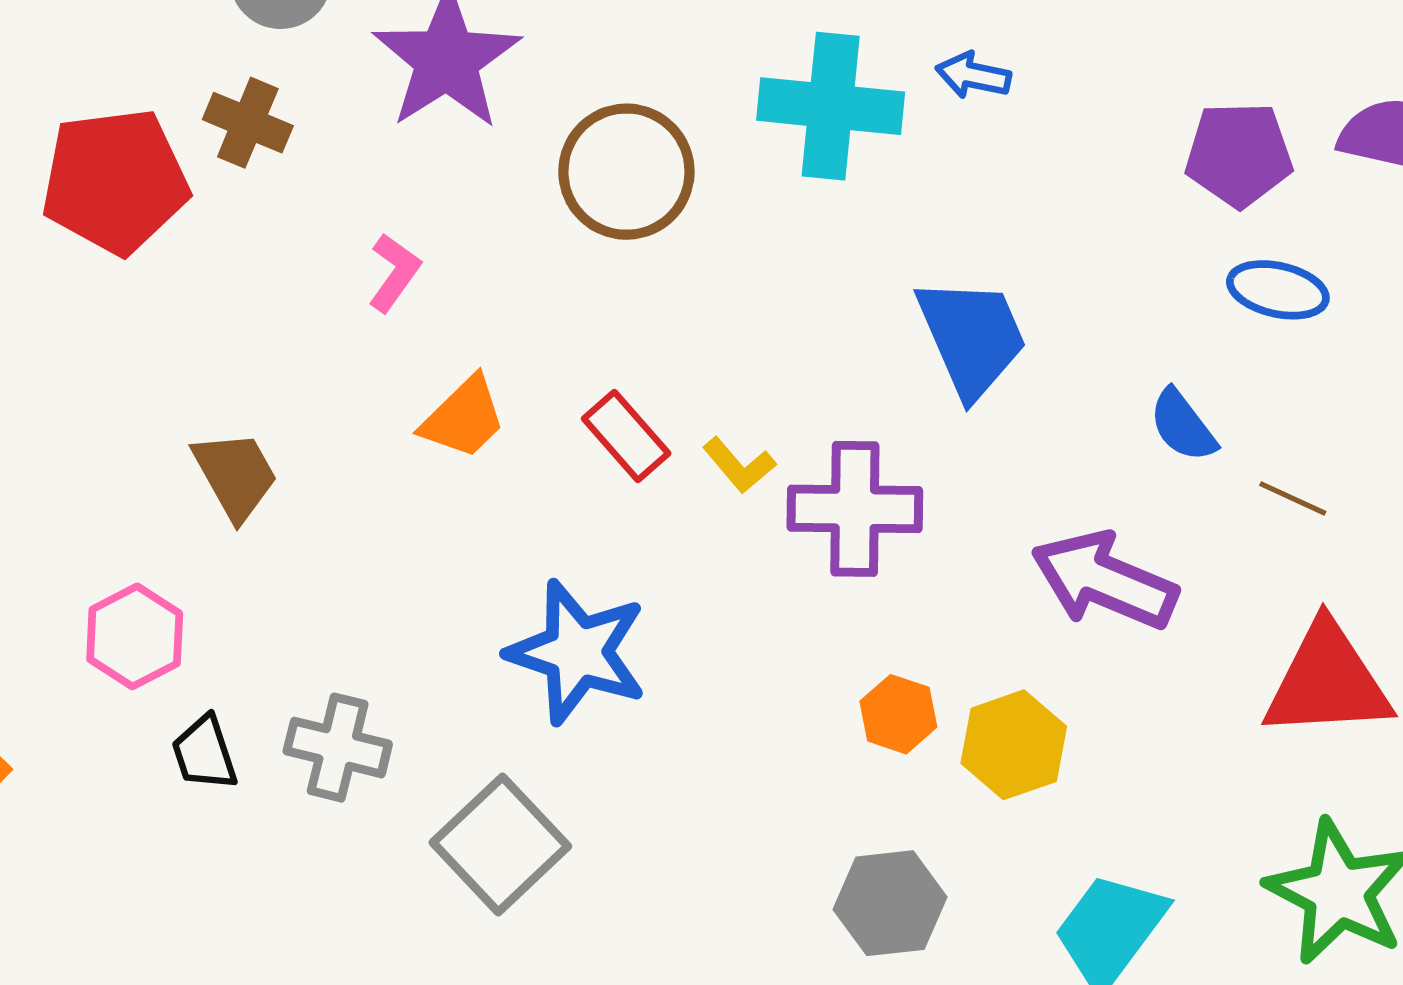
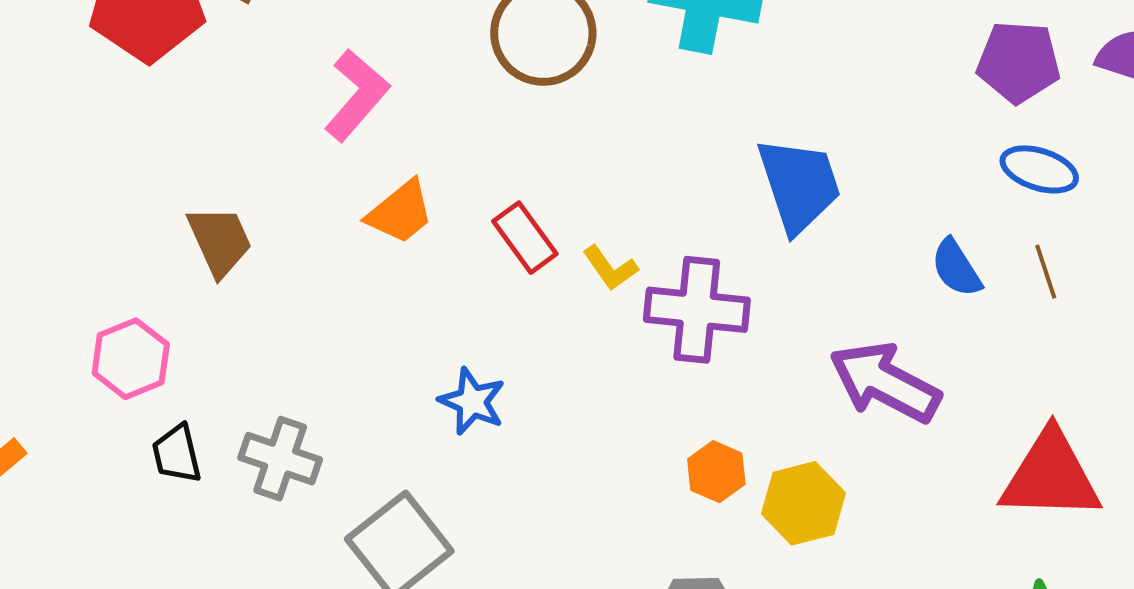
pink L-shape: (394, 273) -> (357, 95), size x1.5
brown line: (1293, 498) -> (1046, 272), moved, turned 42
blue star: (577, 652) -> (472, 401), size x0.6

